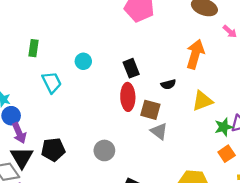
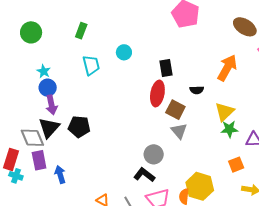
yellow triangle: (202, 101) -> (224, 112), turned -35
green star: (224, 127) -> (229, 129), moved
gray circle: (104, 150) -> (154, 154), moved

